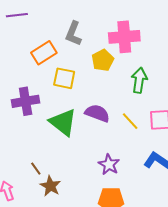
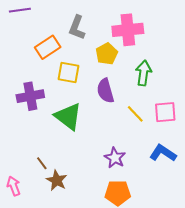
purple semicircle: (97, 113) -> (105, 91), moved, turned -125

